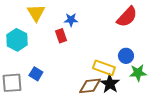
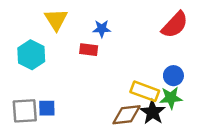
red rectangle: (61, 36) -> (89, 50), turned -64
green star: (138, 73) -> (171, 98), moved
blue square: (36, 74) -> (47, 108), moved, turned -32

